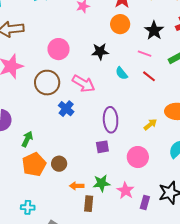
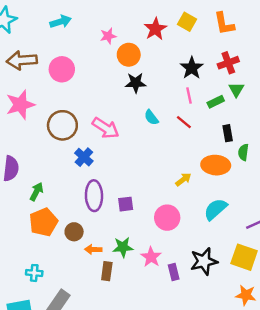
orange circle: (120, 24) -> (129, 55), moved
pink circle: (59, 49) -> (62, 69), moved
black star: (100, 52) -> (136, 83), moved
pink line: (145, 54) -> (189, 96), moved, turned 56
purple ellipse: (111, 120) -> (94, 196), moved
brown circle: (59, 164) -> (74, 232), moved
purple rectangle: (145, 203) -> (174, 272), turned -32

